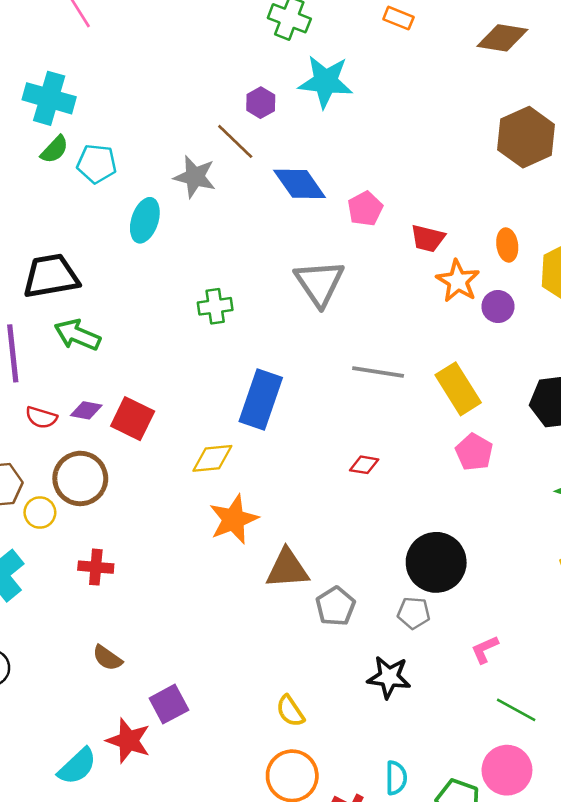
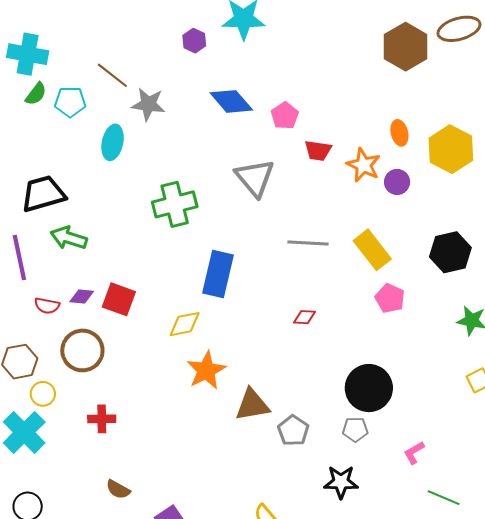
brown line: (235, 141) -> (112, 75), moved
red trapezoid: (428, 238) -> (318, 151), moved
green cross: (215, 306) -> (175, 204), size x1.6
yellow circle: (40, 513) -> (43, 394), moved

